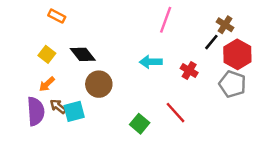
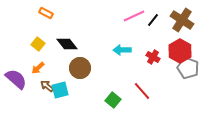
pink line: (166, 20) -> (134, 16), turned 45
brown cross: (225, 25) -> (182, 20), size x1.6
black line: (211, 42) -> (153, 20), moved
red hexagon: (237, 54) -> (180, 51), moved
purple semicircle: (36, 111) -> (16, 79), moved, turned -45

